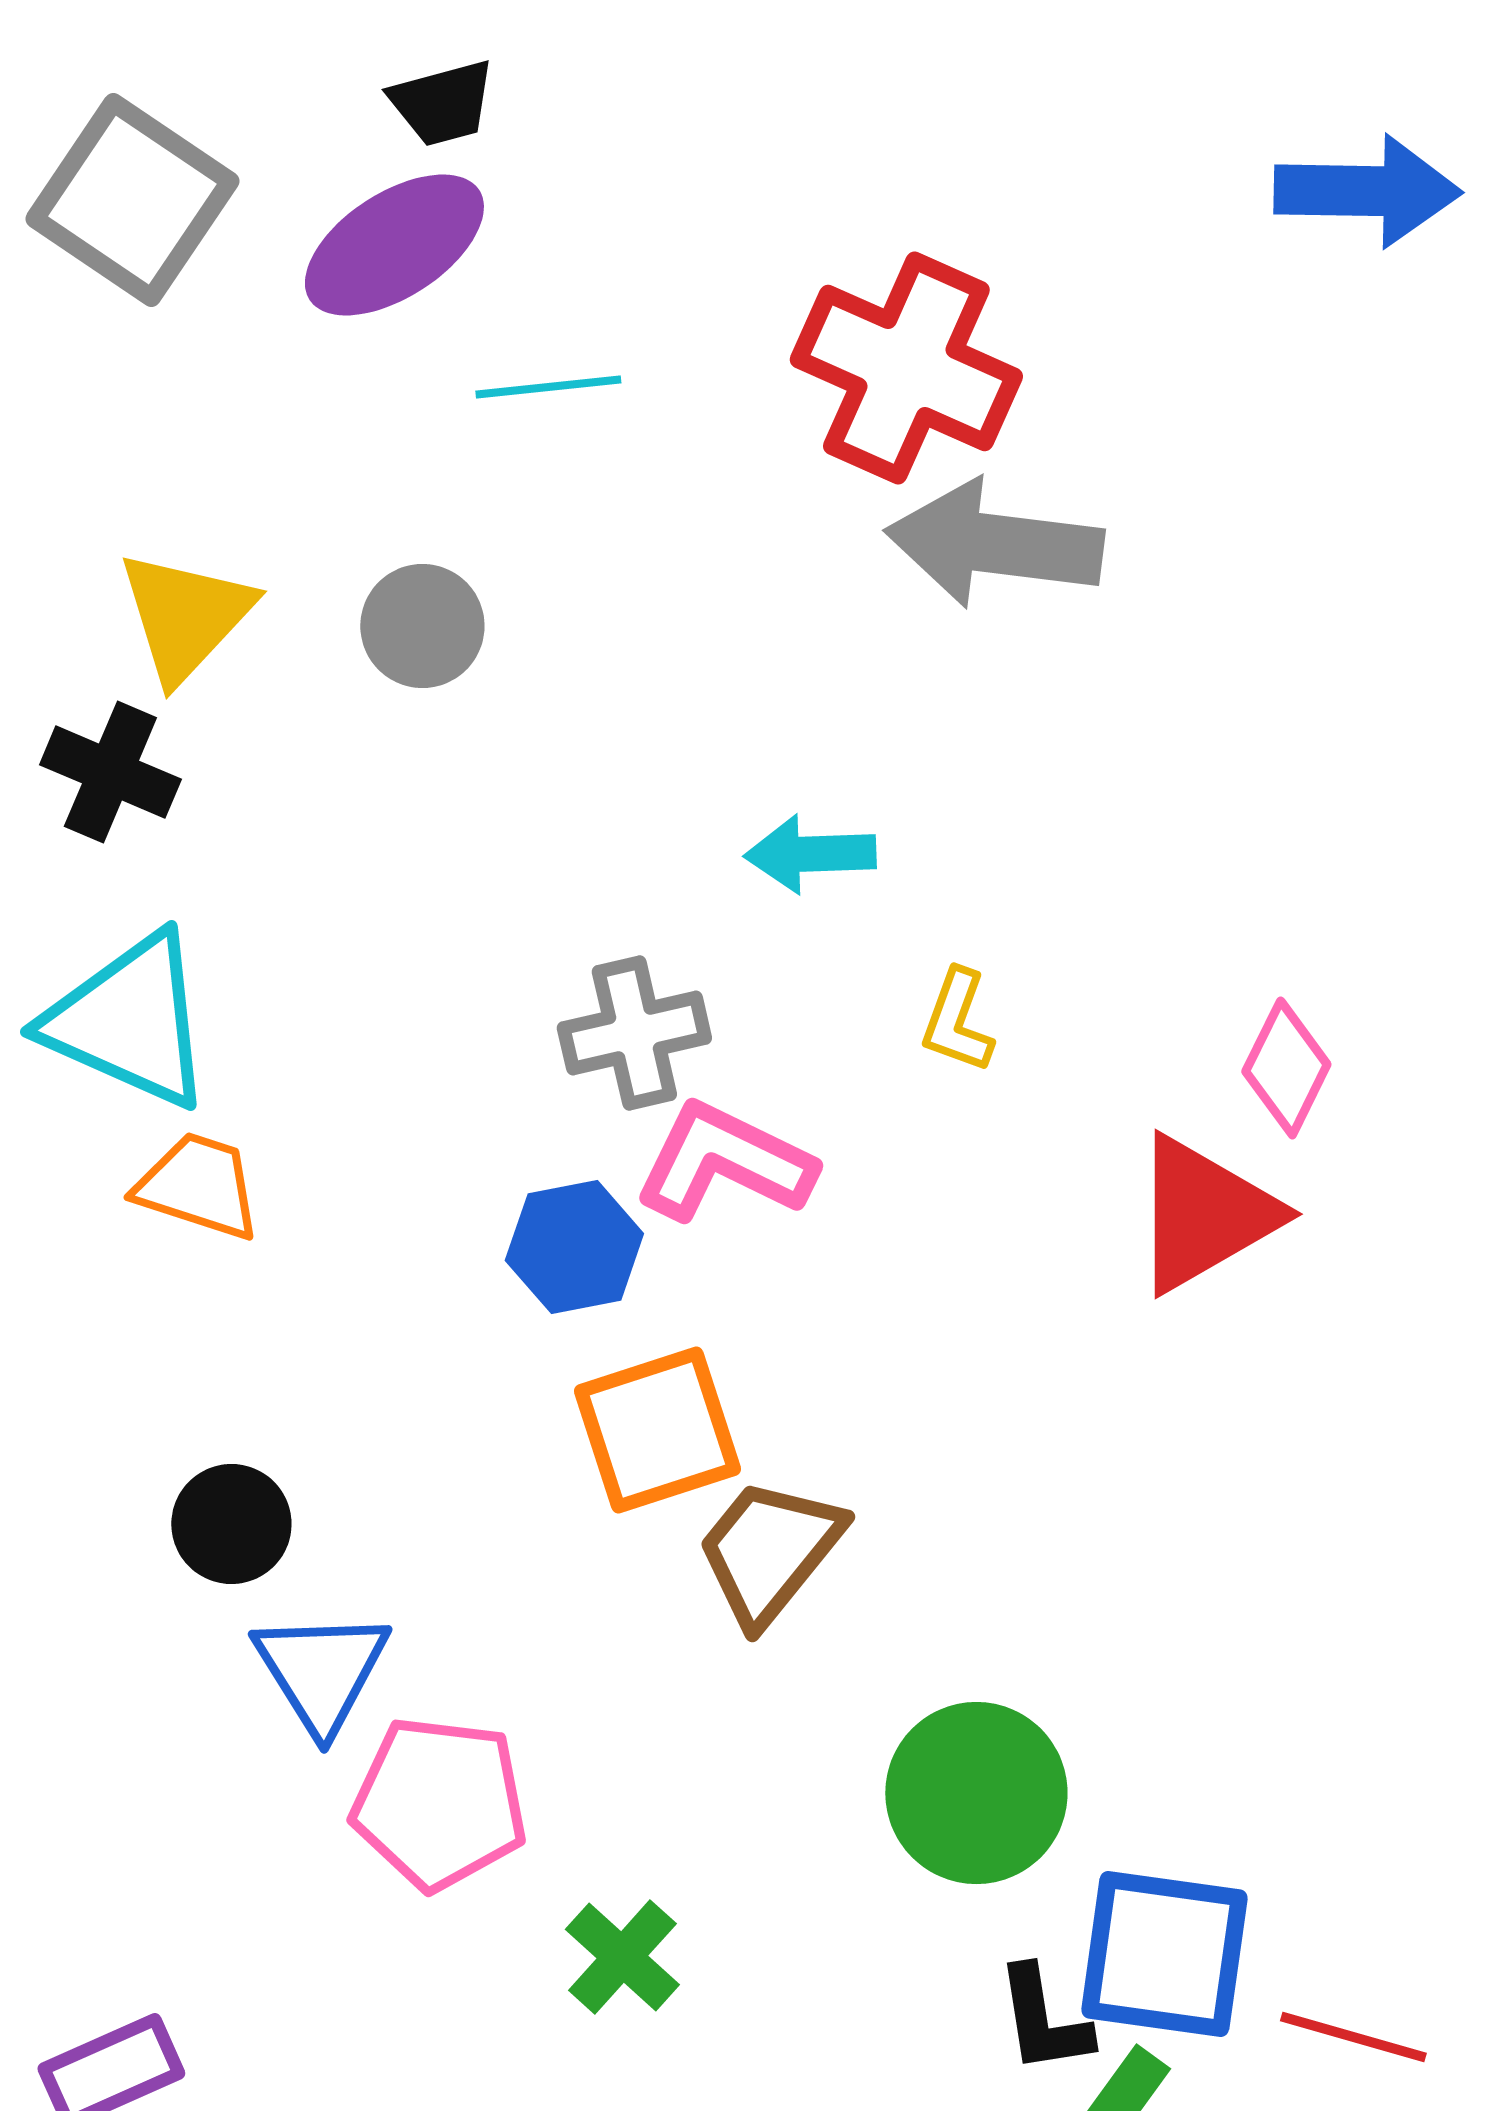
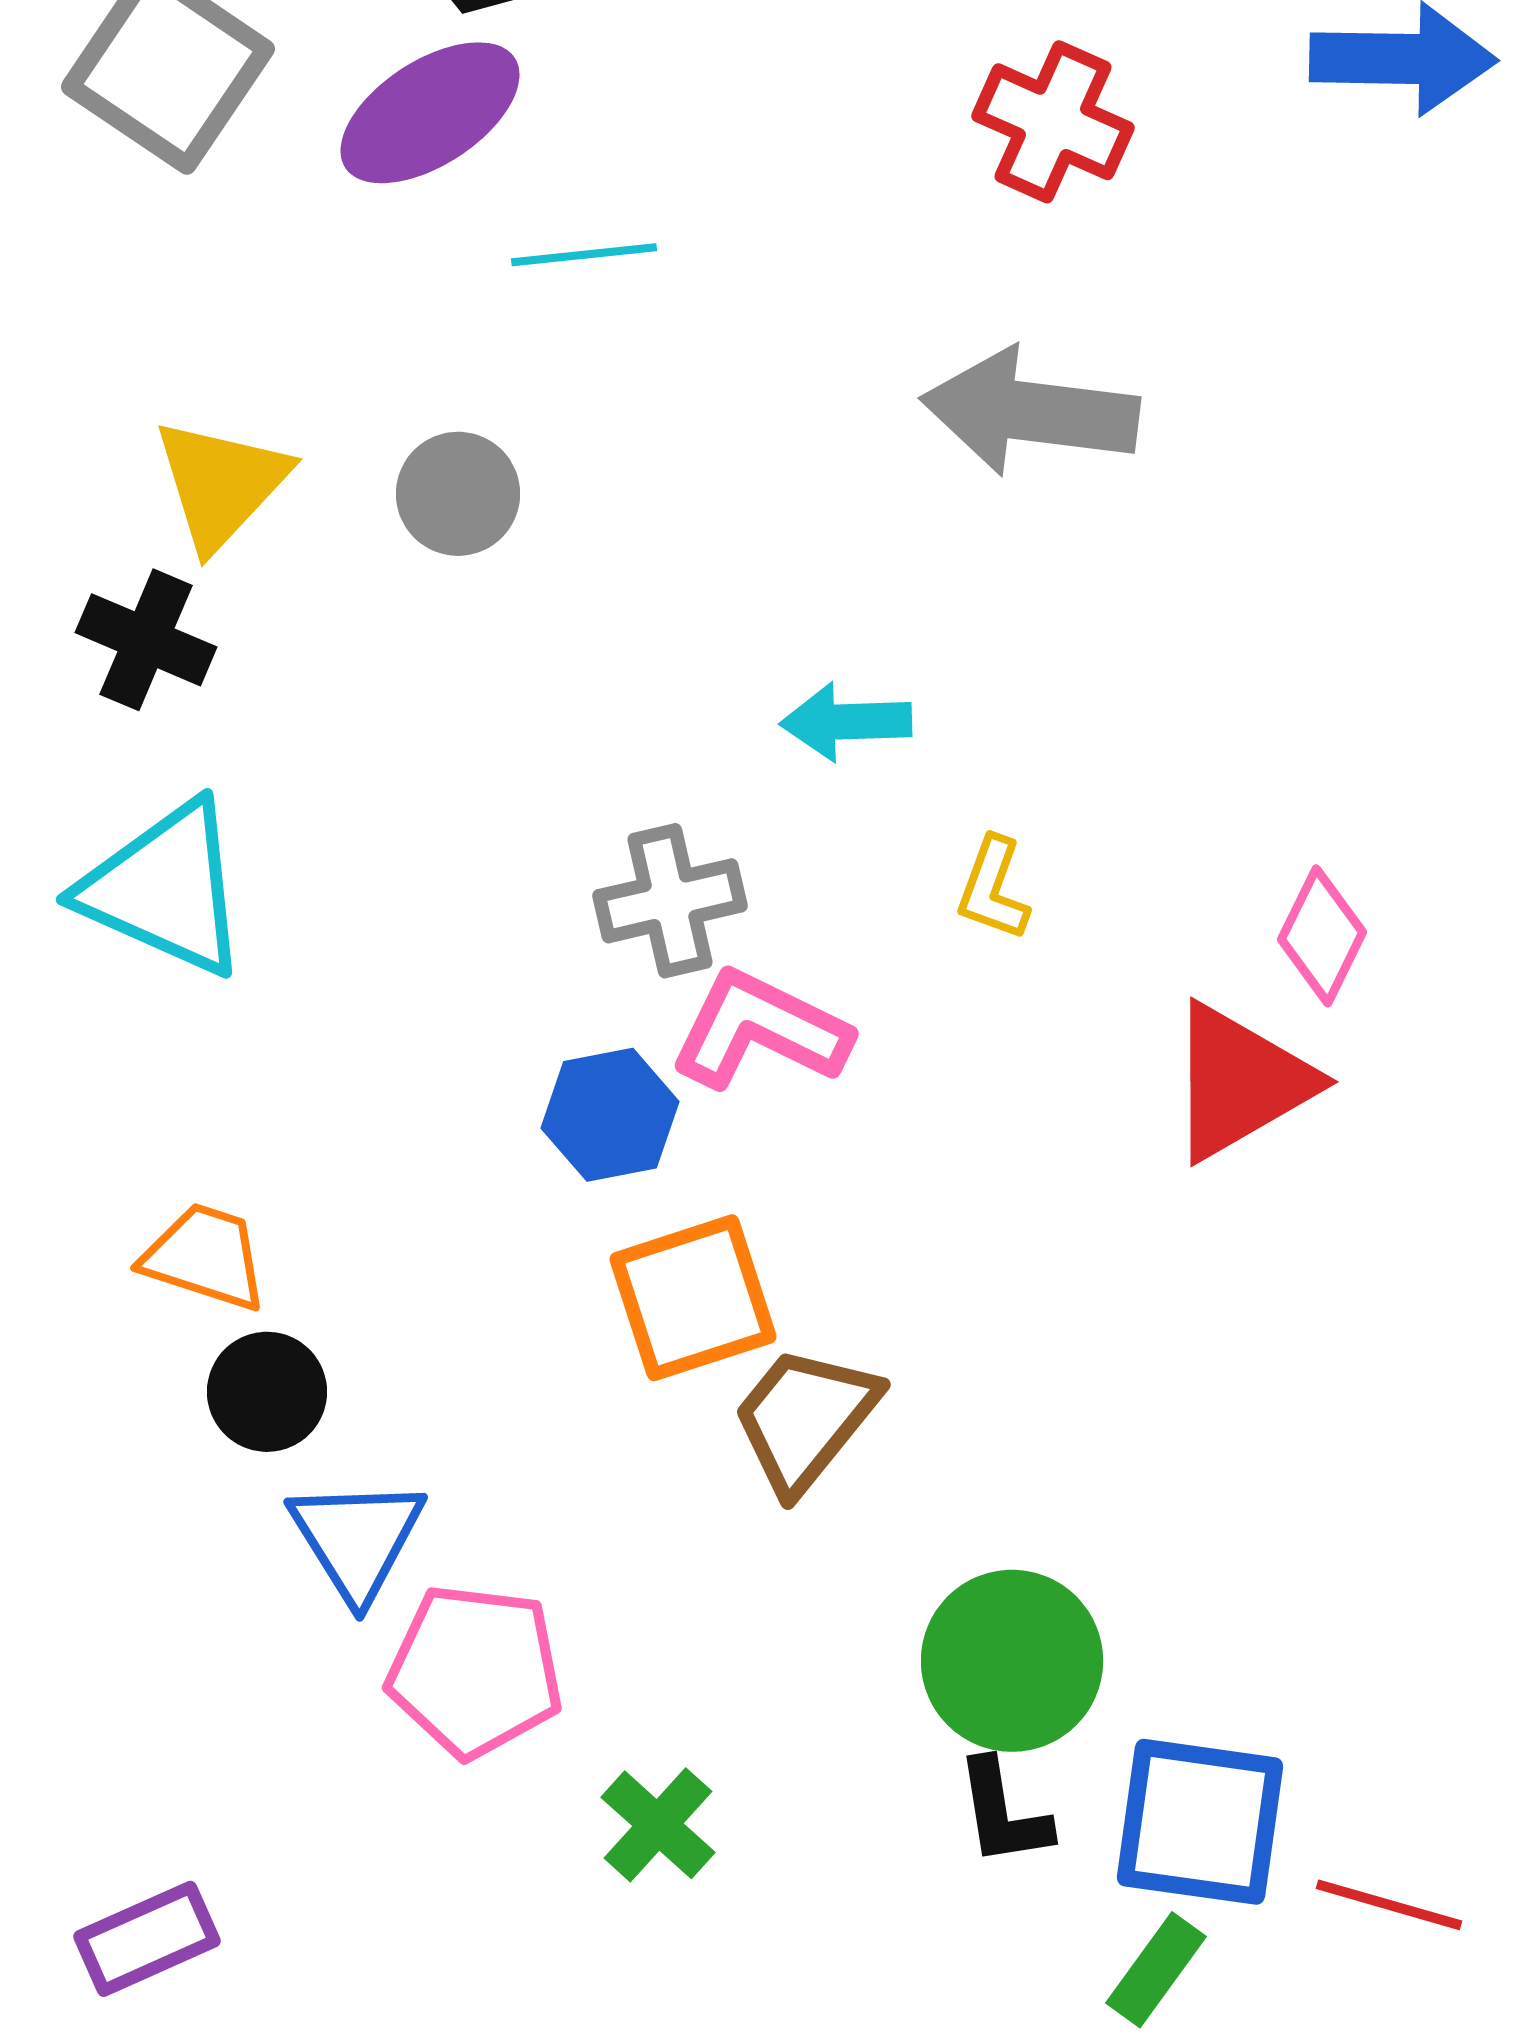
red cross: (906, 368) -> (1053, 122), moved, size x0.7
orange trapezoid: (198, 1186) -> (205, 1257), moved
black L-shape: (1043, 2020) -> (1003, 1813), moved

